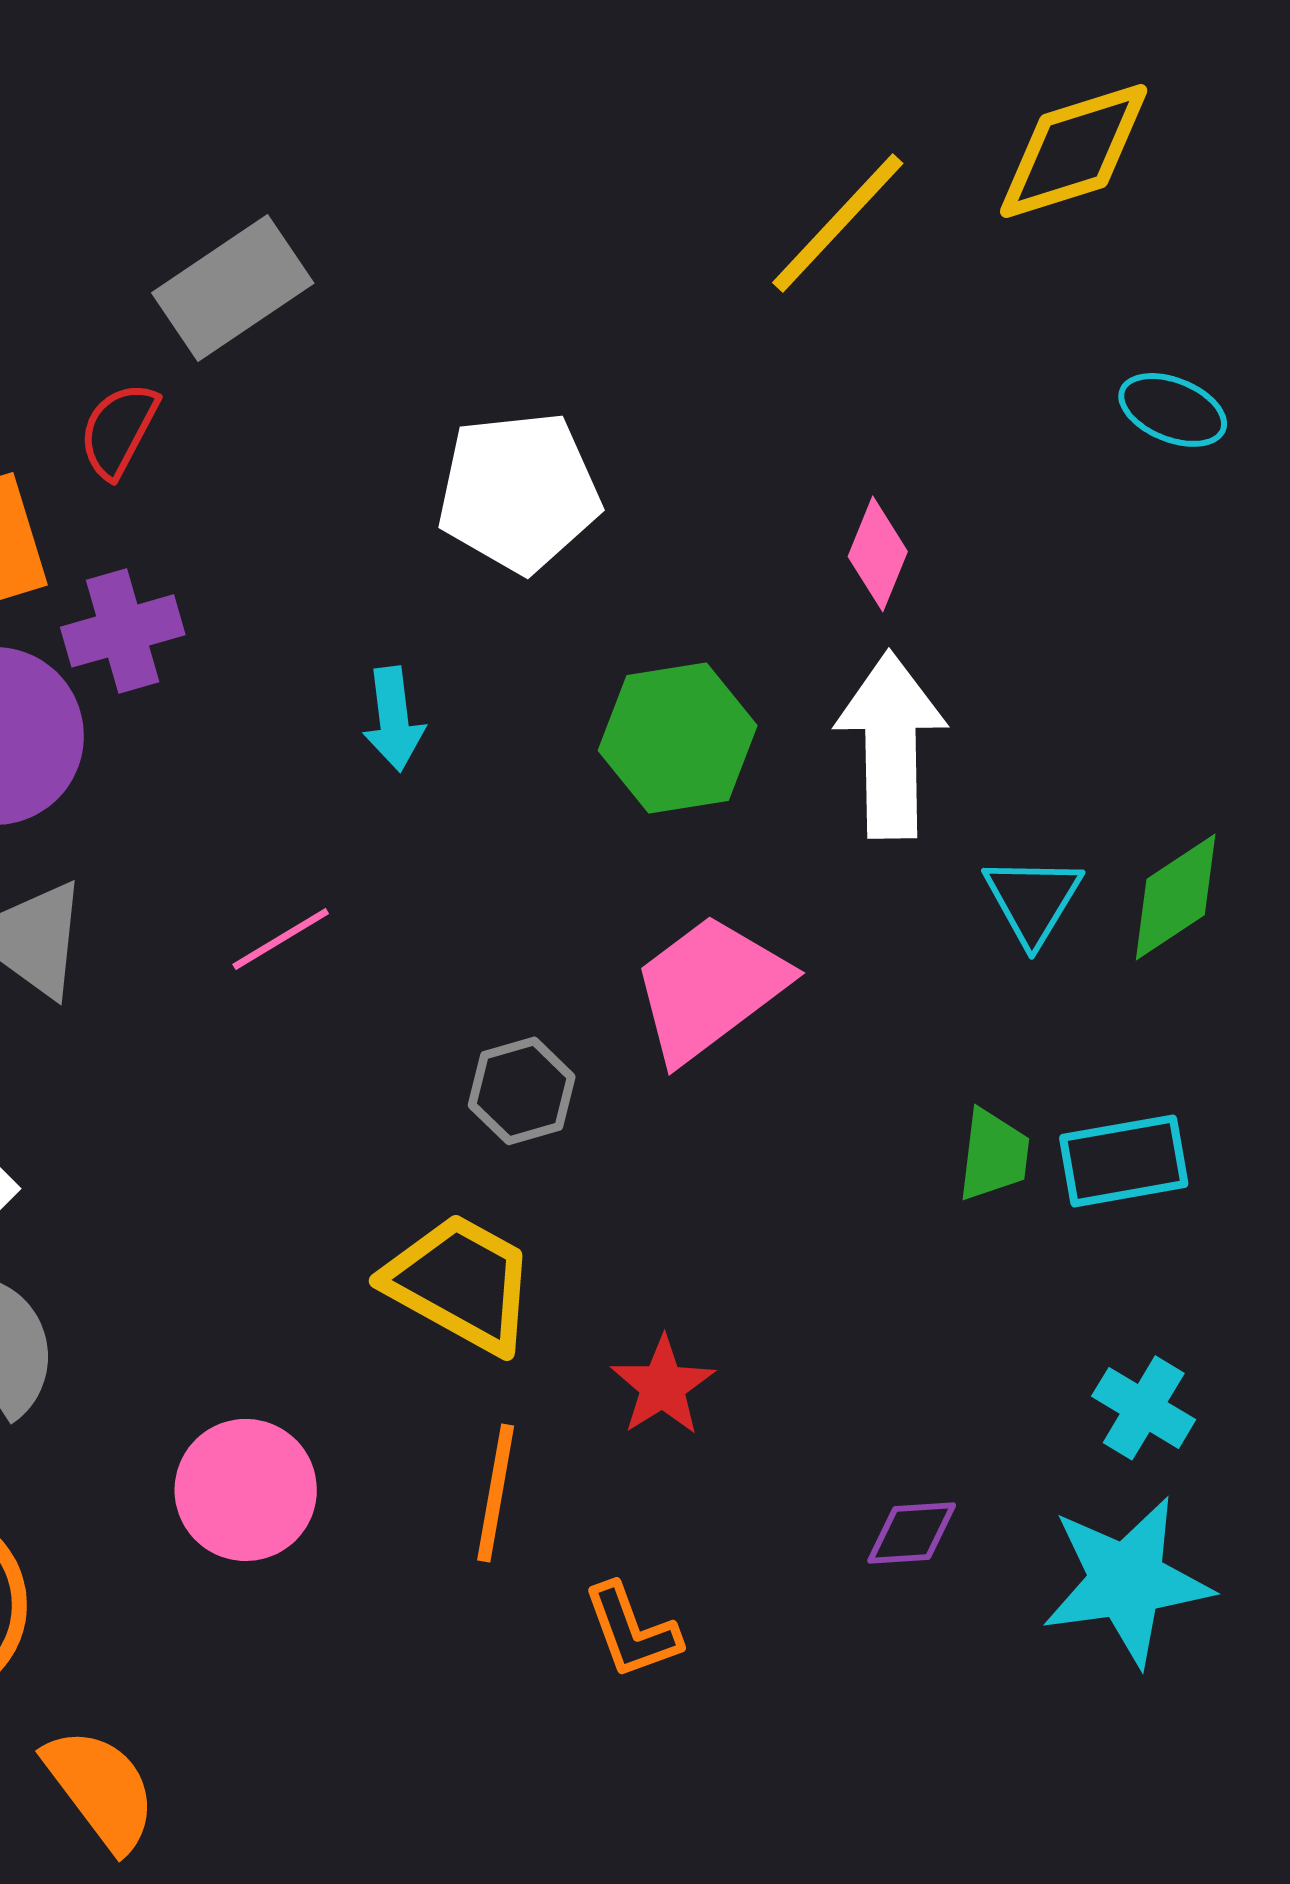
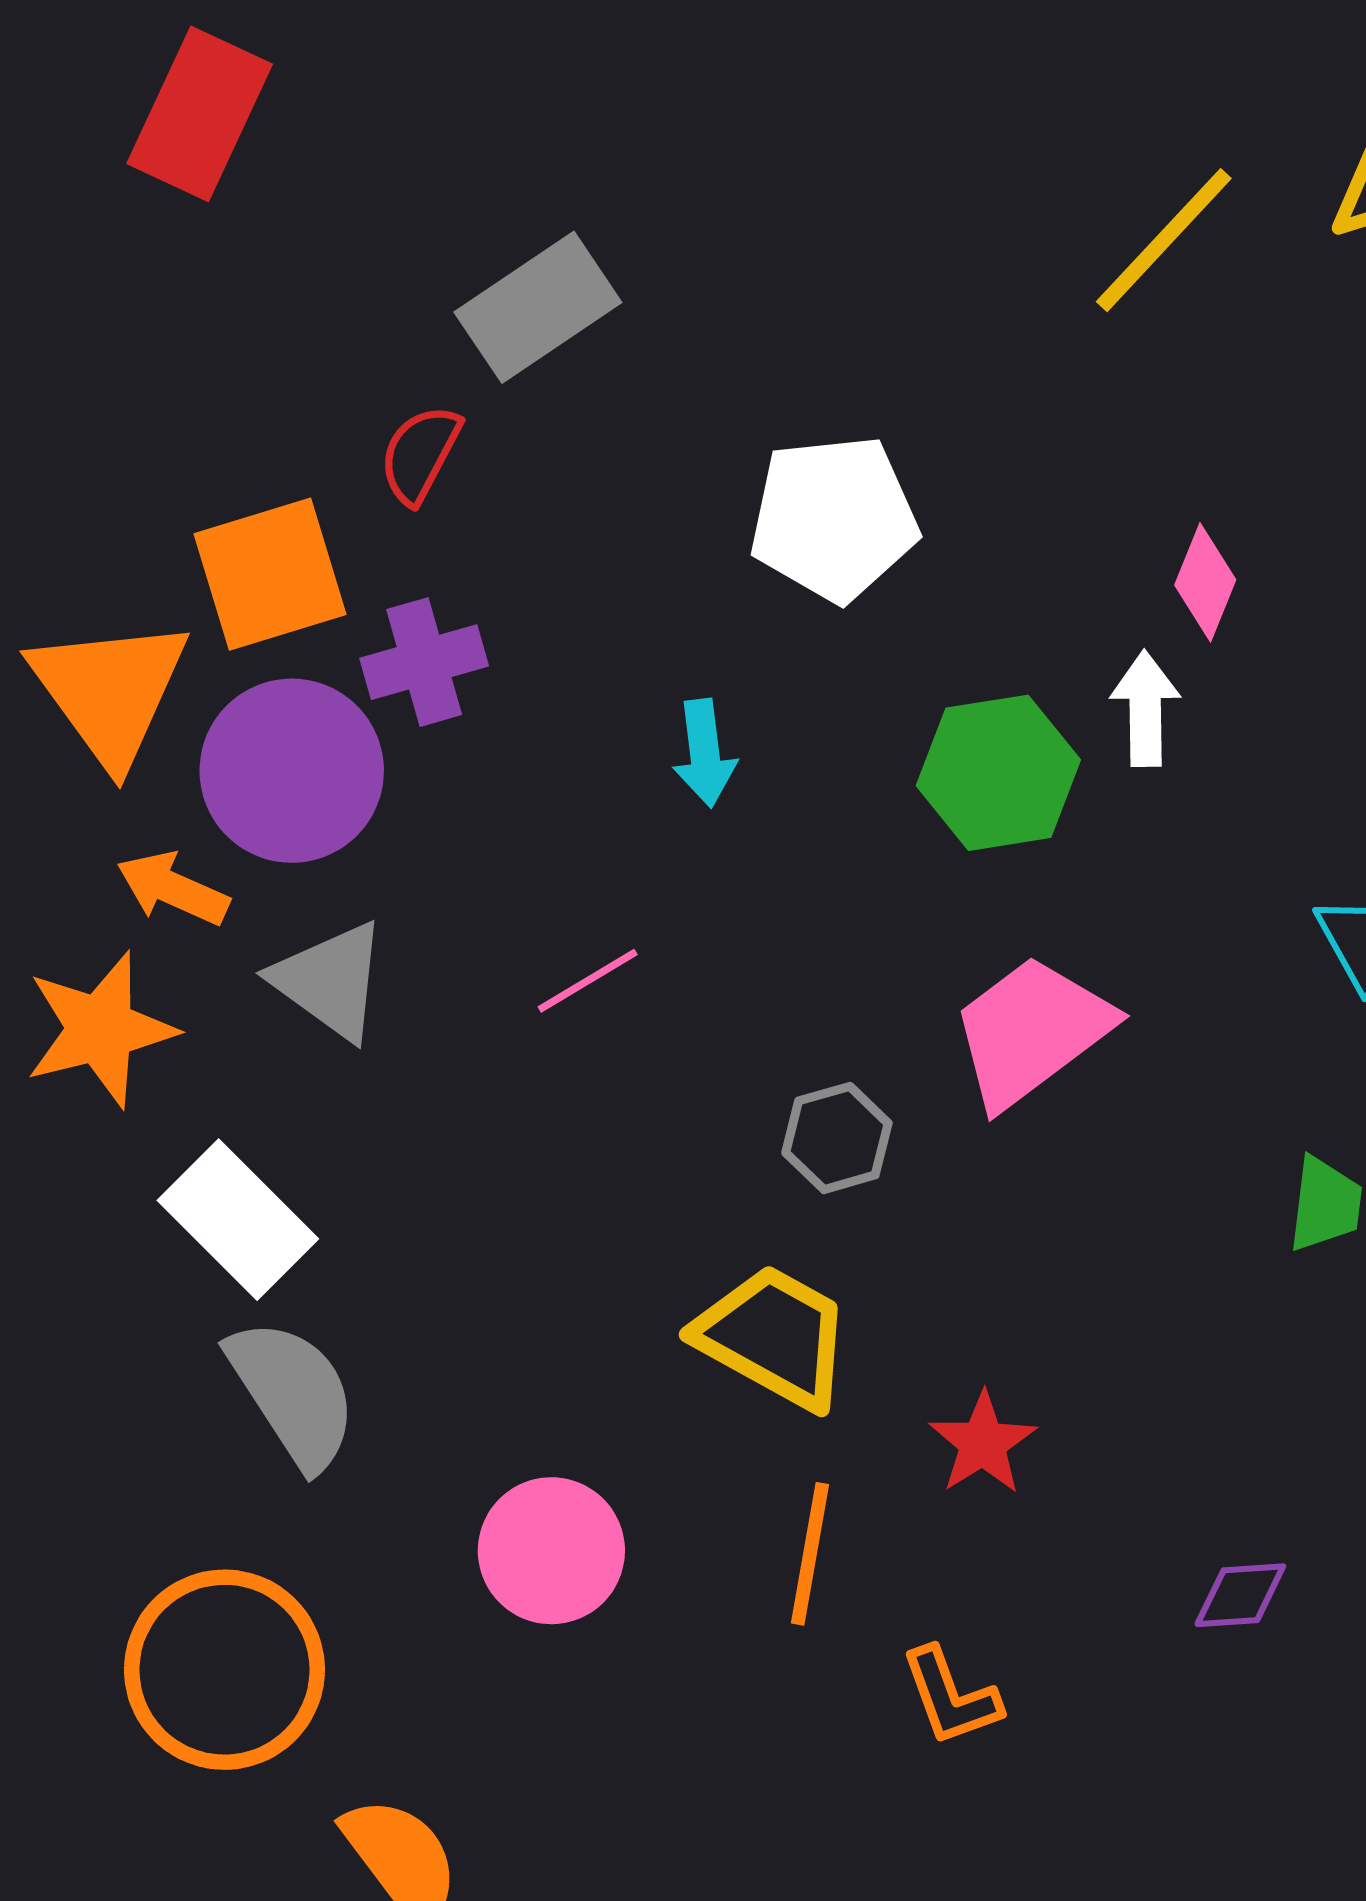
white arrow: (891, 745) -> (1145, 709), moved, size x0.6

